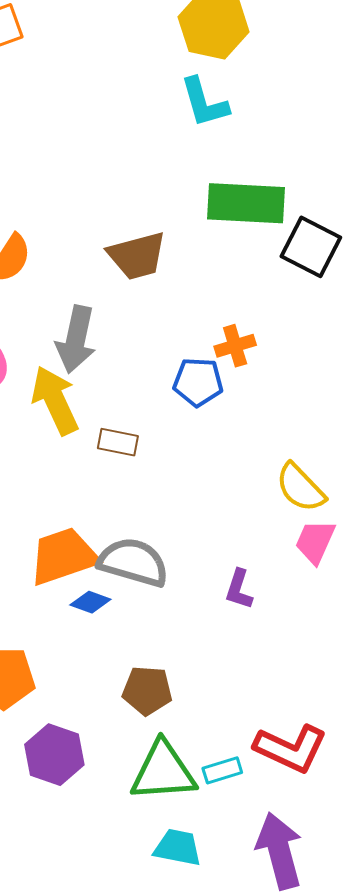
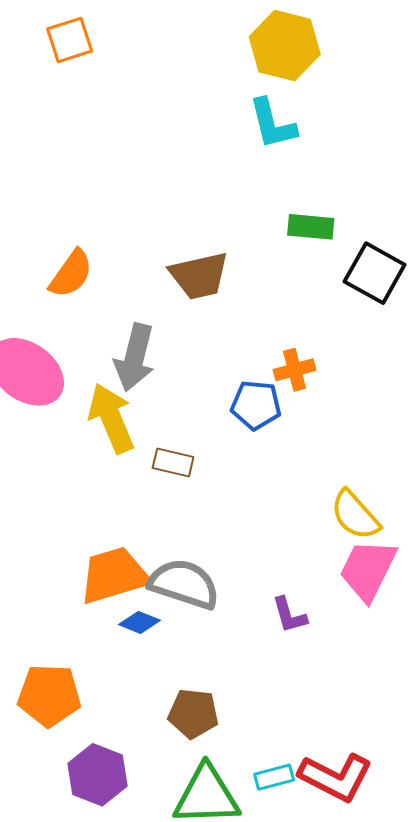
green rectangle: (246, 203) -> (311, 227), size x0.6
pink trapezoid: (315, 542) -> (368, 570), size x1.4
purple L-shape: (239, 589) -> (289, 615), turned -36
cyan rectangle: (222, 770) -> (274, 777), moved

